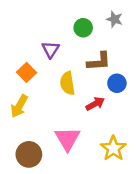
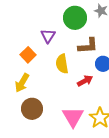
green circle: (83, 28) -> (75, 18), size x1.5
pink triangle: (67, 139) -> (73, 117), moved
brown circle: (29, 154) -> (32, 109), moved

